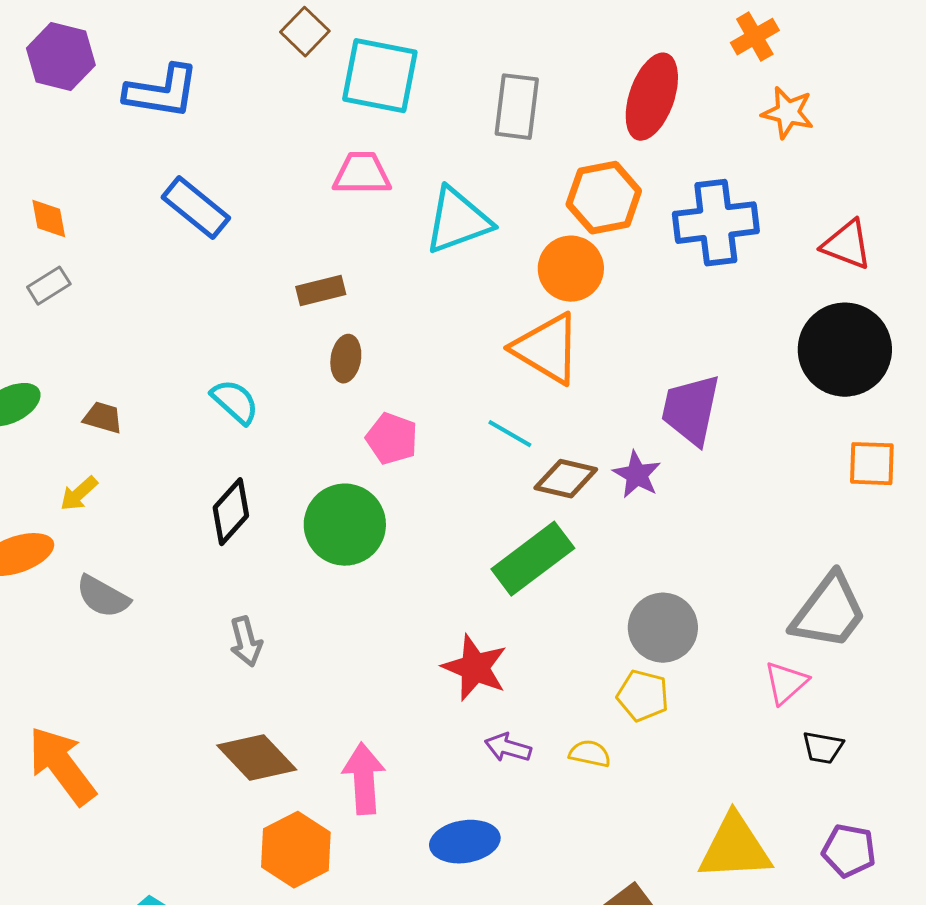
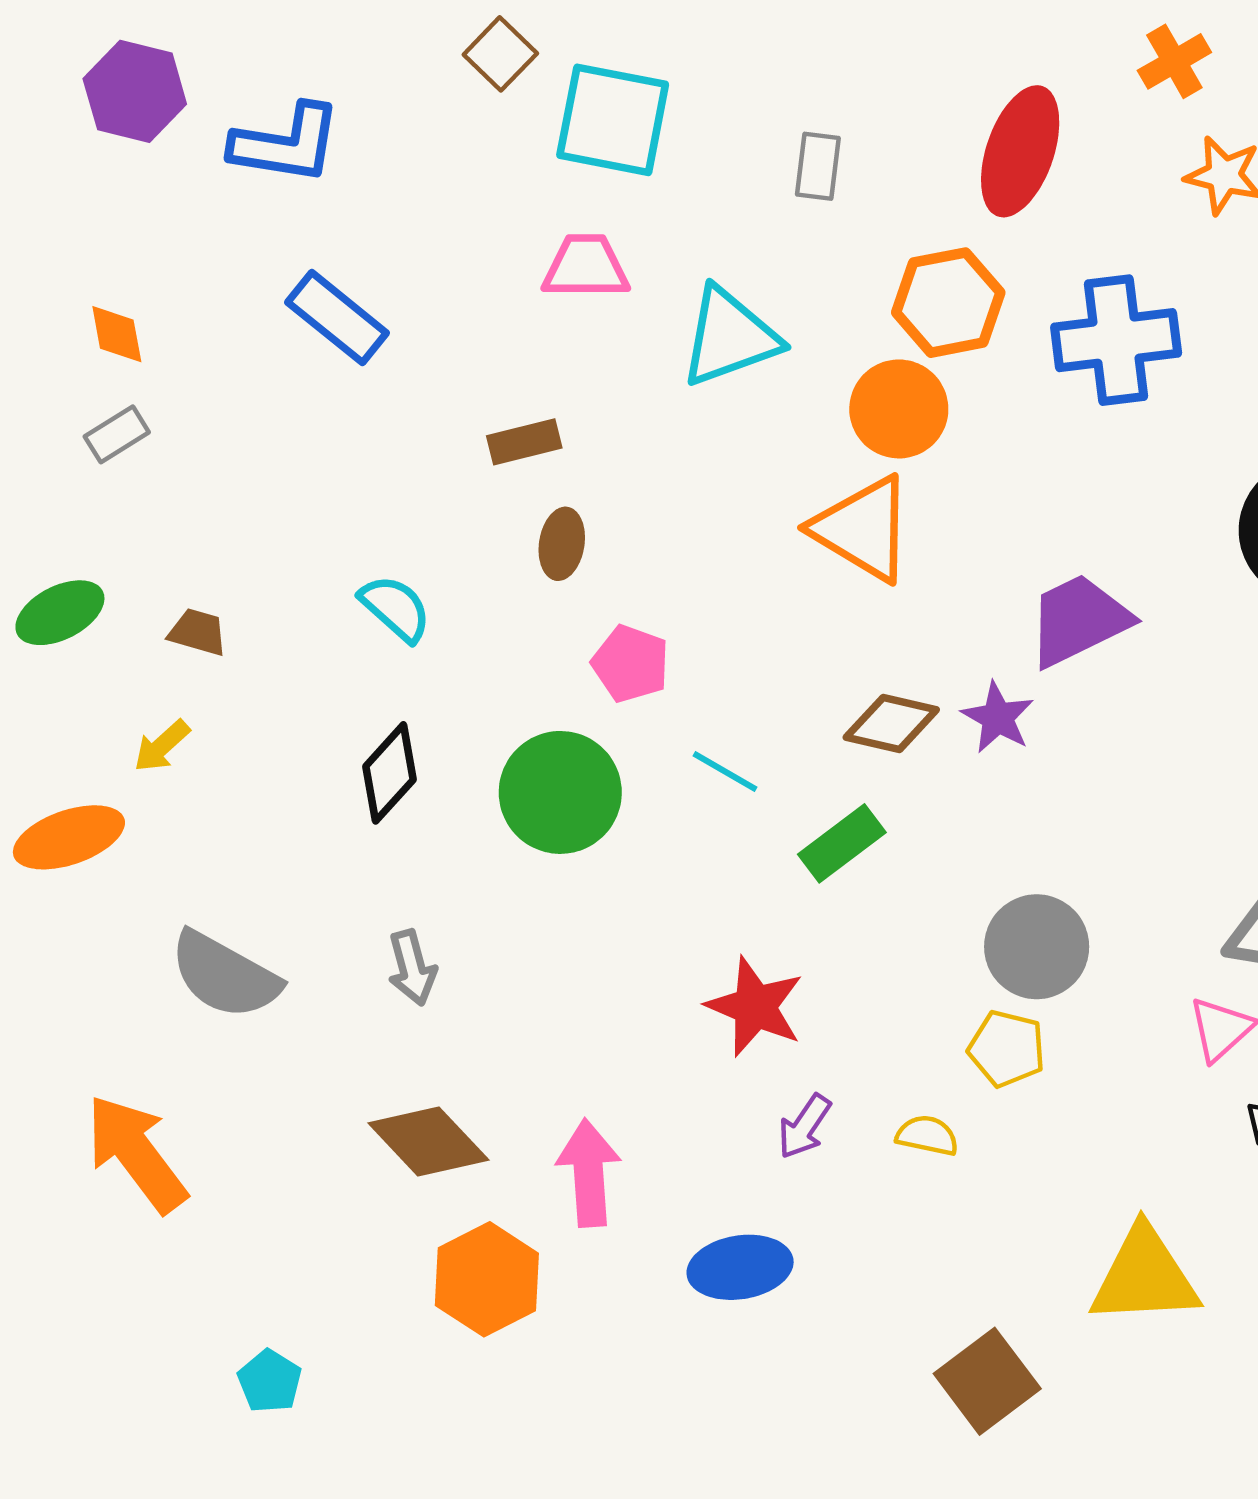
gray rectangle: (517, 107) -> (818, 166), size x0.7
purple trapezoid: (691, 410) -> (1079, 620), turned 52
cyan line: (510, 434) -> (725, 771), moved
green rectangle: (533, 559) -> (842, 843), size x0.7
gray semicircle: (103, 597) -> (225, 975), moved, size x1.4
purple arrow: (508, 748) -> (804, 1127), turned -72

